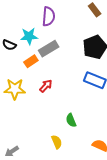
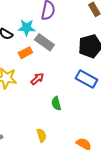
gray rectangle: (49, 49) -> (44, 42), turned 60
green semicircle: (71, 120) -> (56, 103), moved

